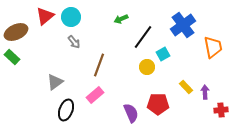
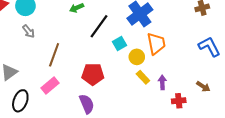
orange trapezoid: (213, 47) -> (156, 44), moved
yellow circle: (147, 67) -> (137, 57), moved
red pentagon: (158, 104) -> (93, 74), moved

